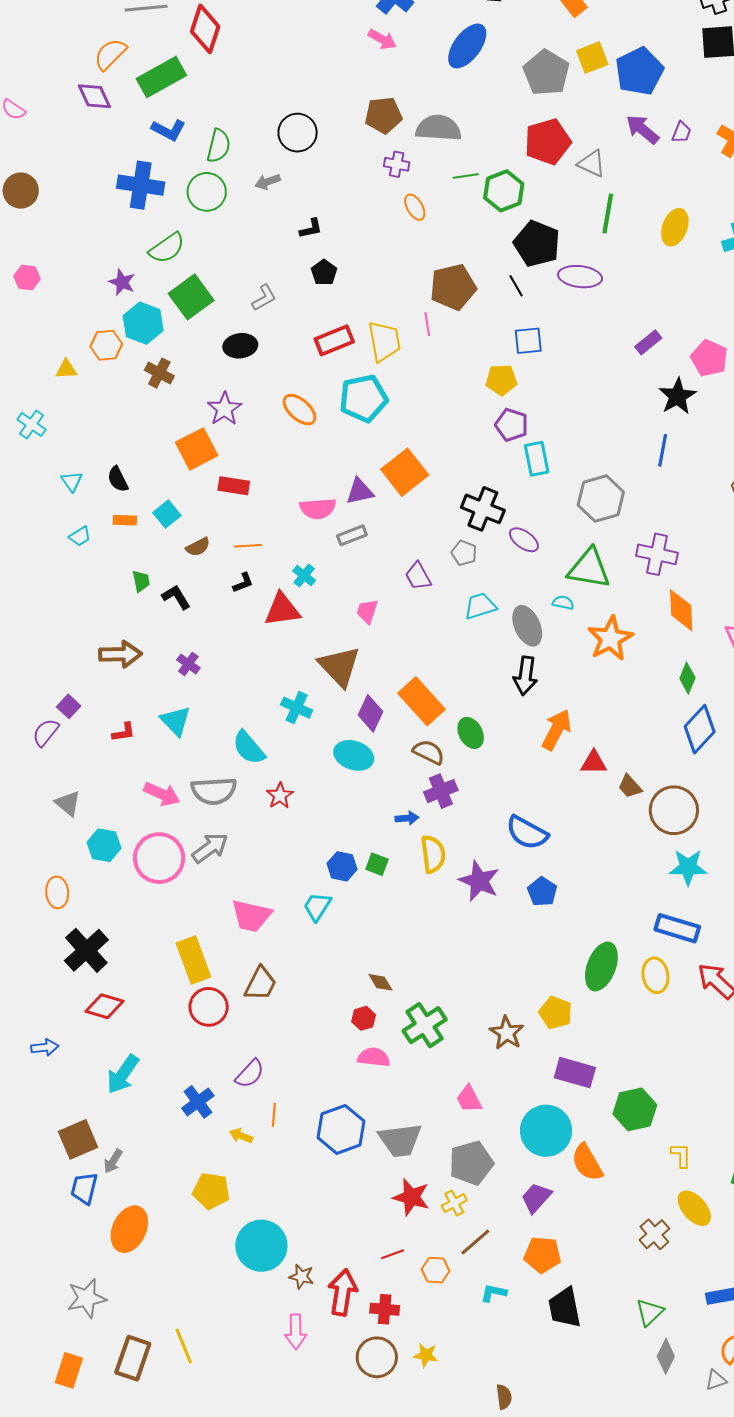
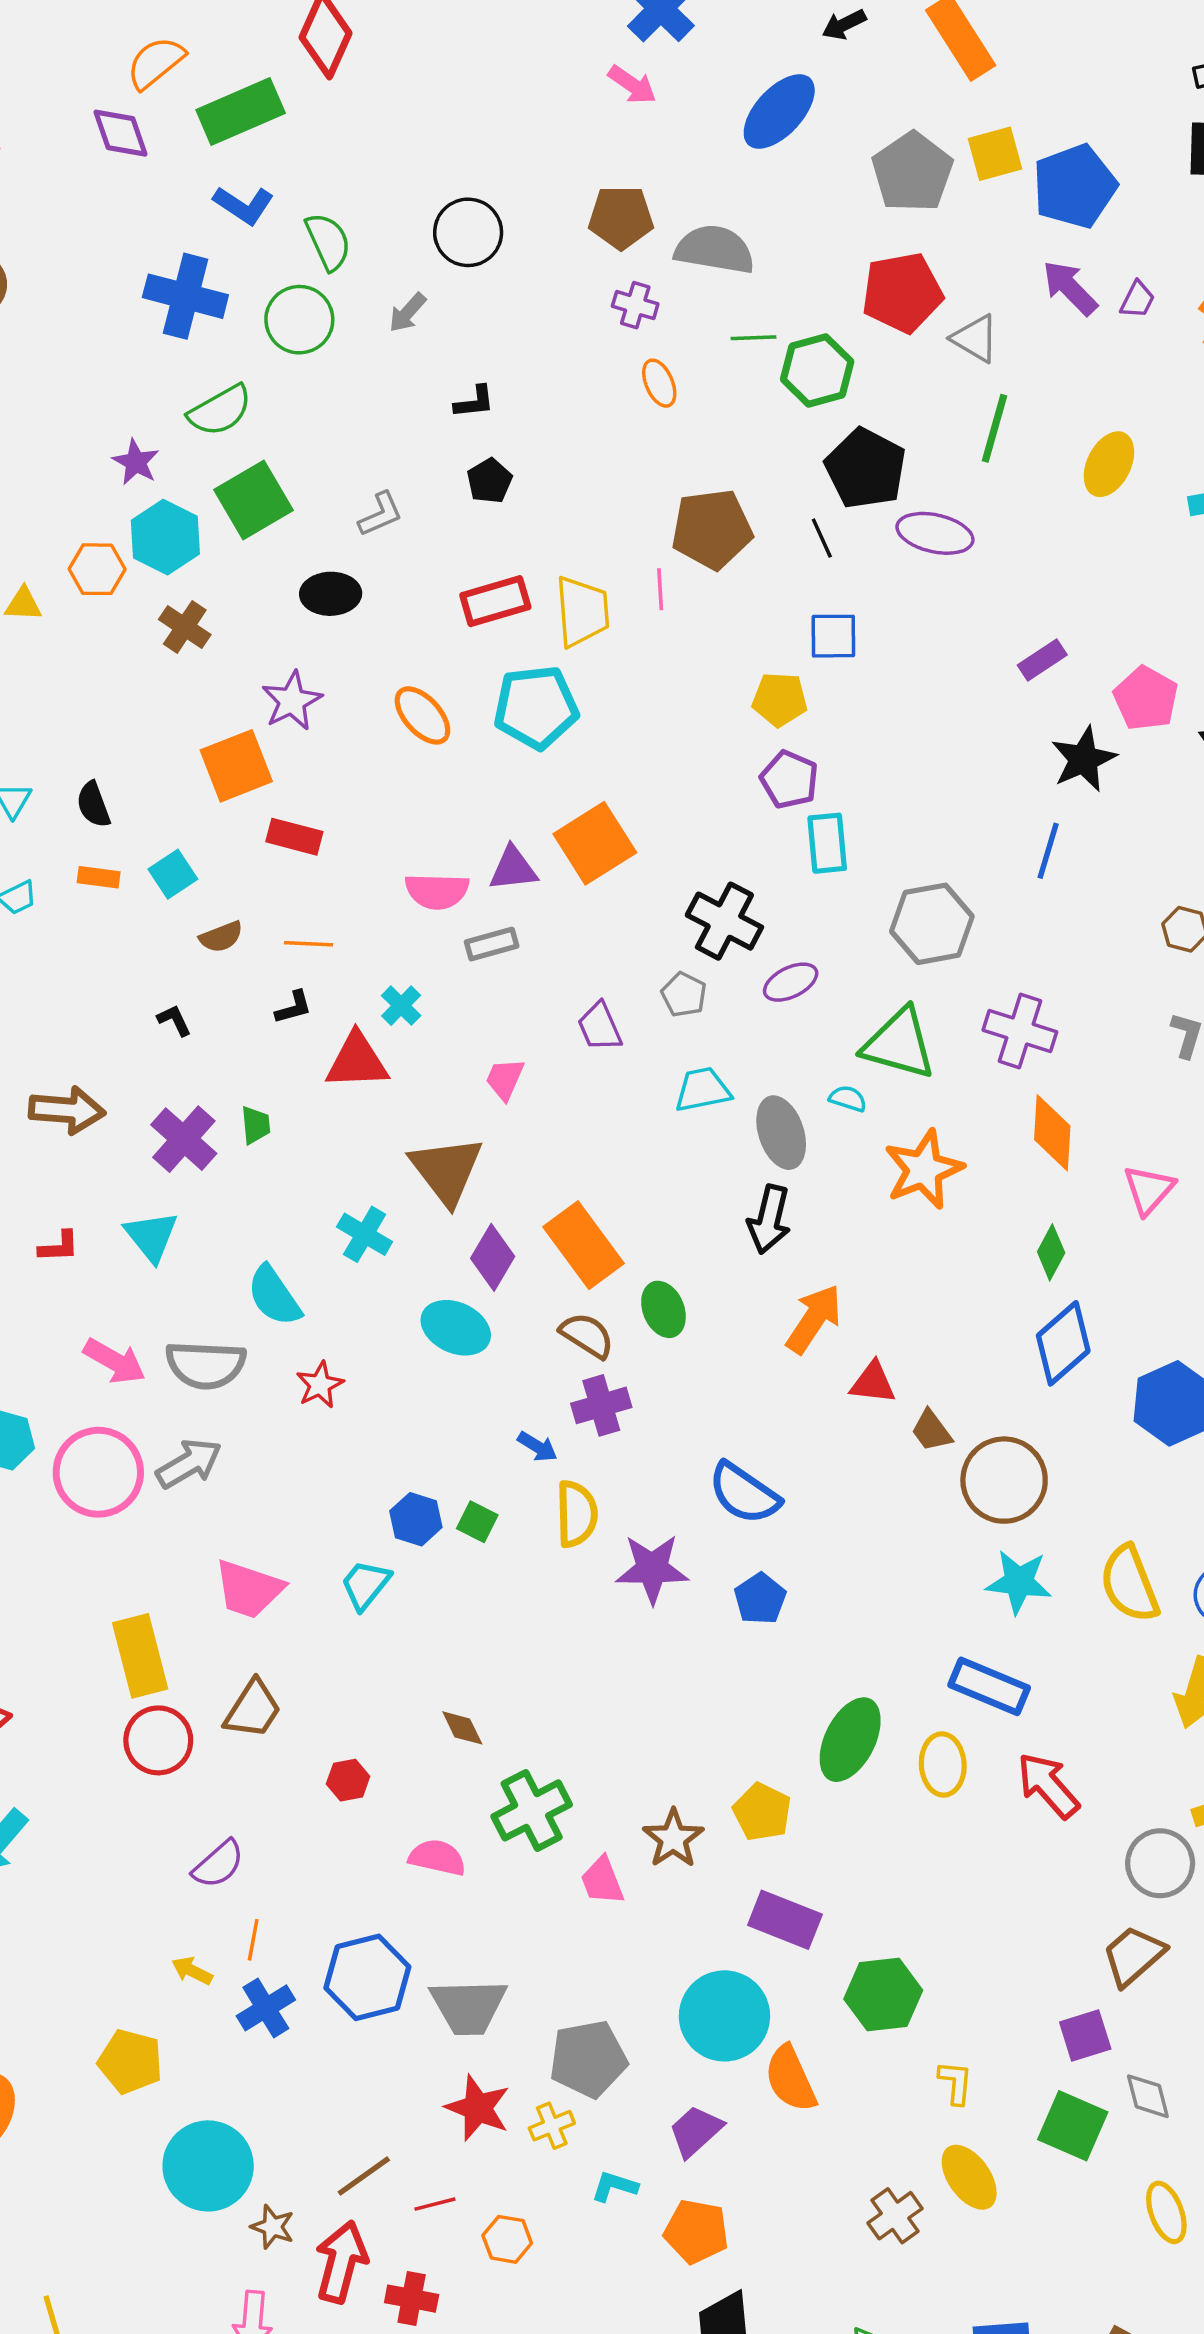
green semicircle: (219, 146) -> (328, 242), turned -44
gray arrow: (268, 182) -> (407, 313), turned -35
purple ellipse: (524, 540) -> (791, 982), turned -68
green trapezoid: (141, 581) -> (256, 1125), moved
black L-shape: (176, 597) -> (174, 1020), size x0.7
purple cross: (188, 664) -> (184, 1139), size x1.6
blue arrow: (407, 818) -> (537, 1447), turned 30
purple star: (479, 881) -> (652, 1569), turned -30
red hexagon: (364, 1018) -> (348, 1780), moved
pink trapezoid: (469, 1099) -> (602, 1881), moved
blue cross: (198, 1102) -> (266, 2008), moved
brown line: (475, 1242) -> (364, 2176), moved
cyan L-shape: (494, 1293) -> (614, 2186), moved

